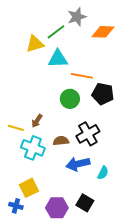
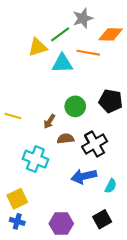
orange line: (82, 76) -> (88, 53), moved
brown arrow: (37, 121) -> (49, 121), moved
yellow line: (16, 128) -> (13, 116), moved
brown semicircle: (61, 141) -> (66, 139), moved
yellow square: (29, 188) -> (17, 199), moved
black square: (85, 203) -> (102, 219), moved, turned 30

